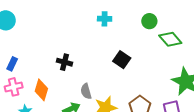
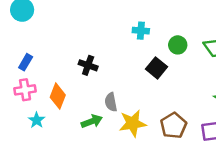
cyan cross: (105, 19) -> (141, 31), moved
green circle: (149, 21) -> (178, 45), moved

